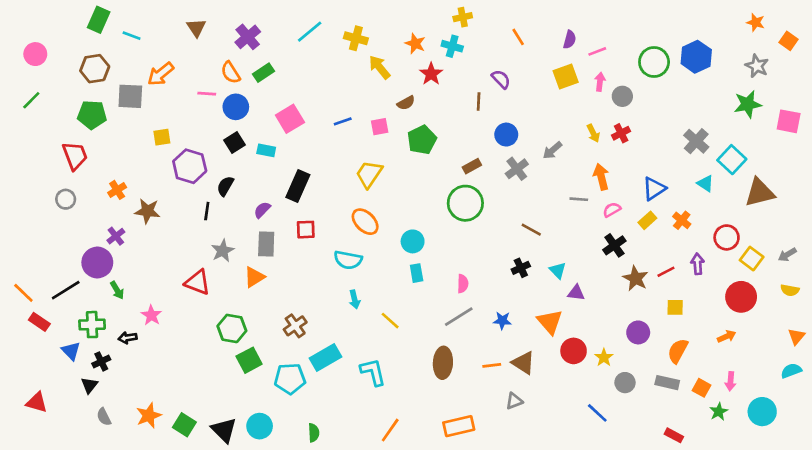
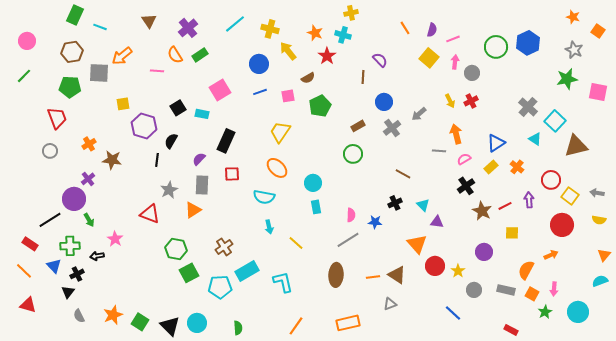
orange line: (518, 37) -> (405, 28), moved
yellow square: (566, 77) -> (429, 58), turned -30
blue circle: (236, 107) -> (259, 64), moved
green circle: (465, 203) -> (353, 154), size x0.7
gray arrow: (787, 255) -> (597, 193), turned 40
orange line: (23, 293) -> (24, 271), moved
blue star: (502, 321) -> (375, 222), moved
orange semicircle: (678, 351) -> (526, 270), moved

